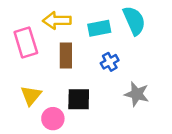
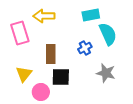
cyan semicircle: (134, 21) -> (108, 34), moved
cyan rectangle: (99, 28) -> (91, 15), moved
brown rectangle: (66, 55) -> (51, 54), moved

